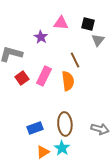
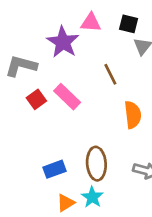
purple star: (41, 37) -> (63, 42), size x1.6
pink rectangle: (44, 76) -> (67, 97), turned -72
orange semicircle: (68, 81) -> (133, 115), moved

